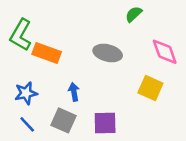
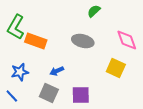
green semicircle: (134, 14) -> (94, 11), moved
blue arrow: (74, 92) -> (57, 71), turned -104
blue line: (27, 124) -> (12, 96), moved

